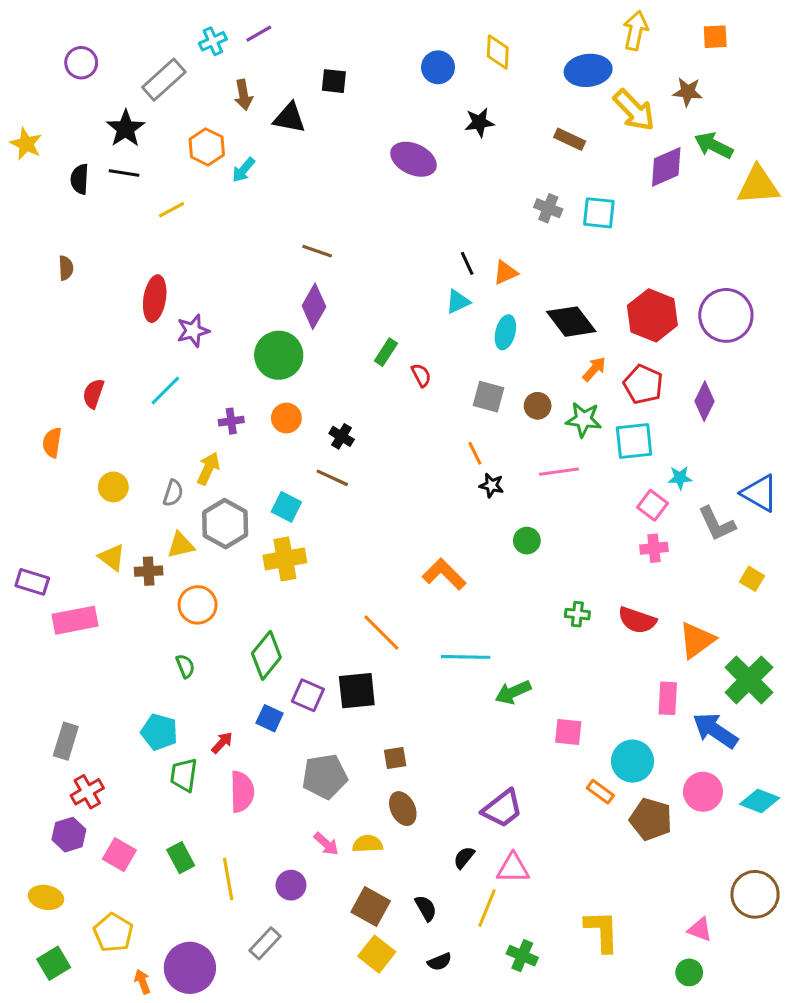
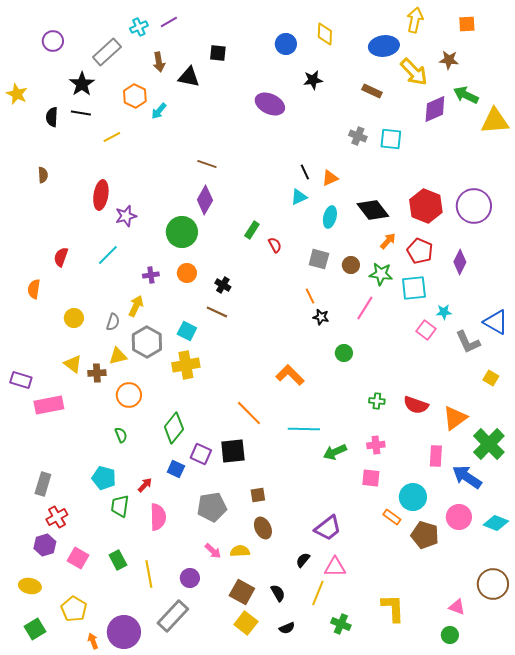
pink line: (559, 472) -> (365, 308), turned -50
pink cross: (654, 548) -> (376, 445), moved
gray rectangle: (265, 943) -> (173, 616), size x1.5

